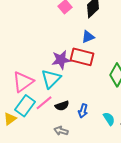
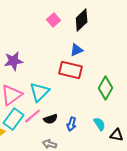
purple star: (61, 60) -> (14, 61), moved
cyan semicircle: (109, 119) -> (100, 124), moved

